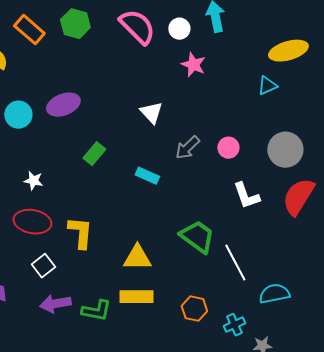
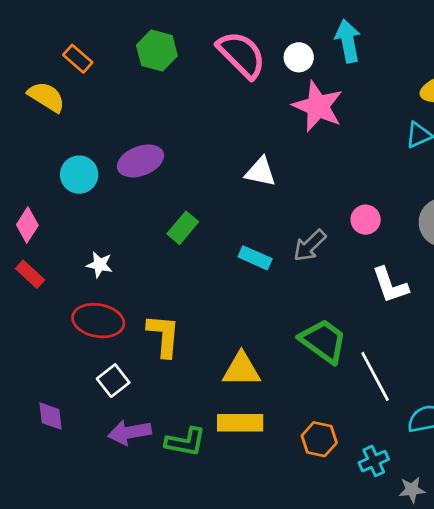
orange rectangle: (29, 30) -> (78, 59), moved, size x0.7
pink star: (193, 65) -> (318, 106), size x1.5
white triangle: (151, 113) -> (261, 172), turned -35
gray arrow: (187, 148) -> (310, 246), moved

